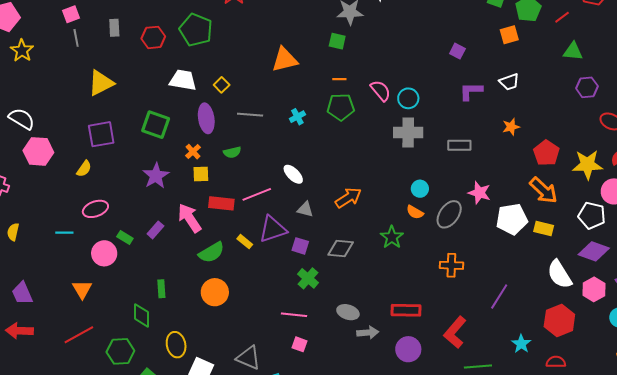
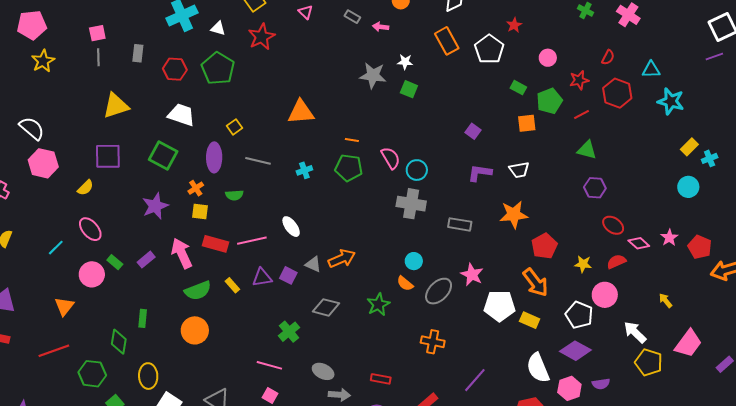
green square: (337, 41) -> (409, 89), moved
white trapezoid: (183, 80) -> (181, 115), moved
orange star: (511, 127) -> (514, 215), size x1.6
yellow star: (587, 165) -> (583, 264), size x0.6
pink ellipse: (95, 209) -> (90, 229), turned 60
gray triangle: (305, 209) -> (313, 264), moved
purple triangle: (273, 229) -> (262, 277), size x0.7
cyan line: (64, 233) -> (56, 248), turned -54
purple square: (300, 246) -> (288, 275), moved
red rectangle: (406, 310) -> (381, 379), size x0.7

